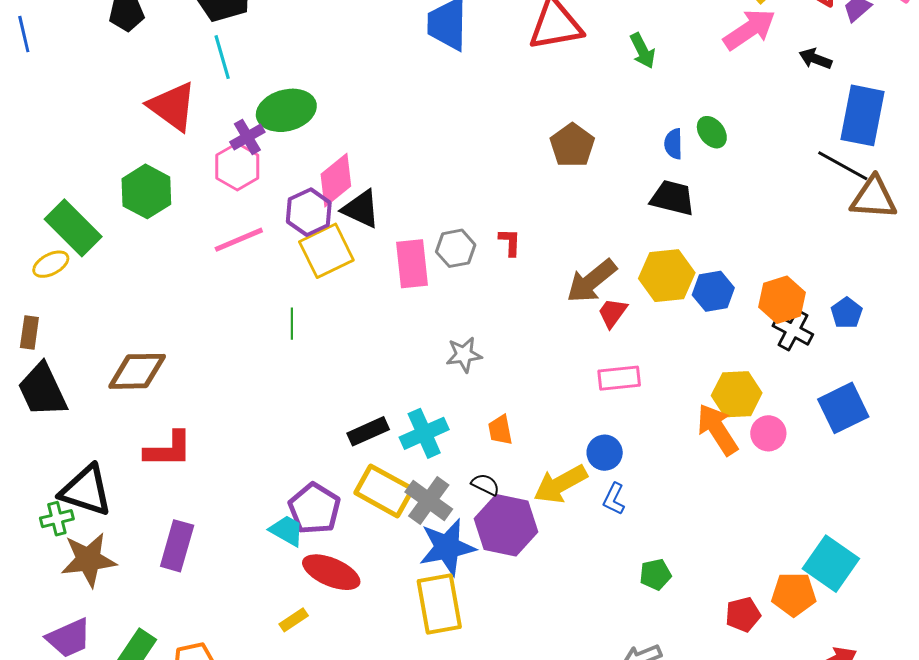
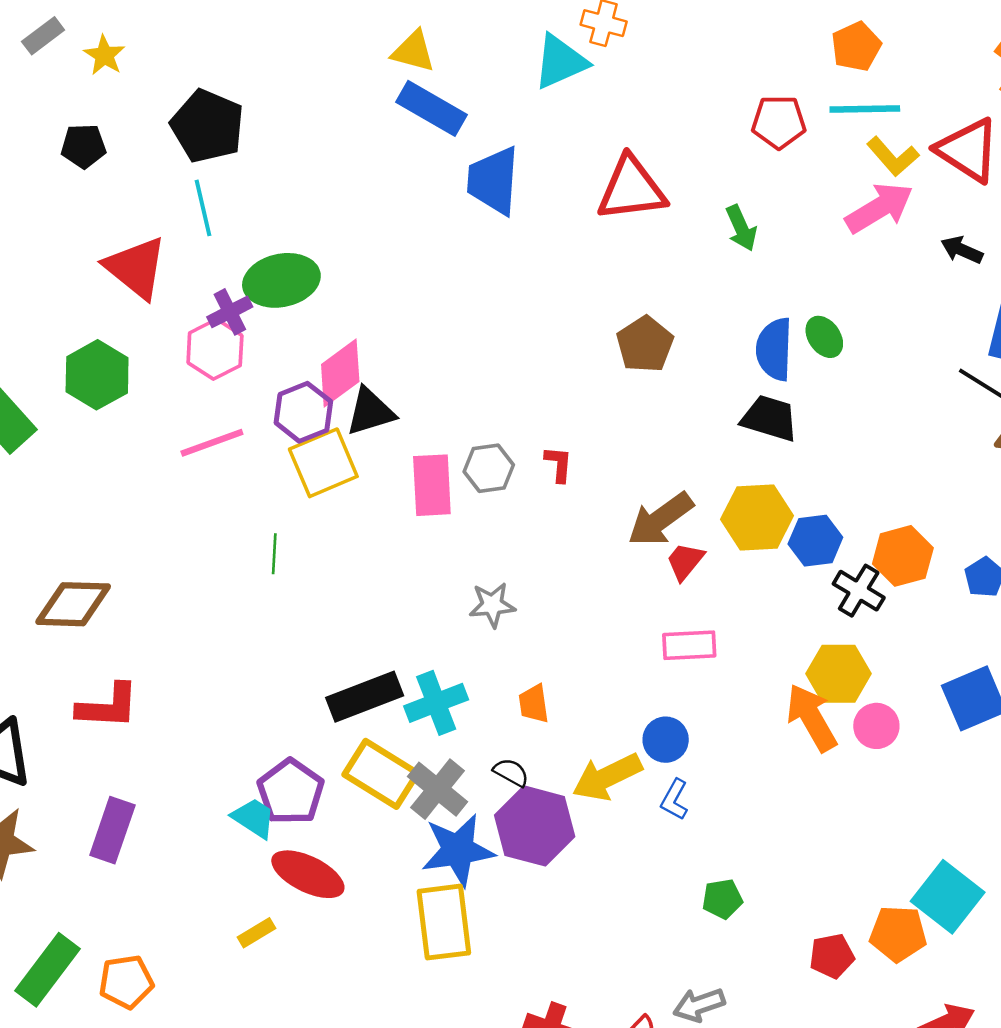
blue semicircle: (673, 144) -> (774, 349), size x1.6
black triangle: (361, 209) -> (370, 412), turned -45
black cross: (793, 330) -> (859, 591), moved
black rectangle: (368, 431) -> (365, 697), size x1.4

